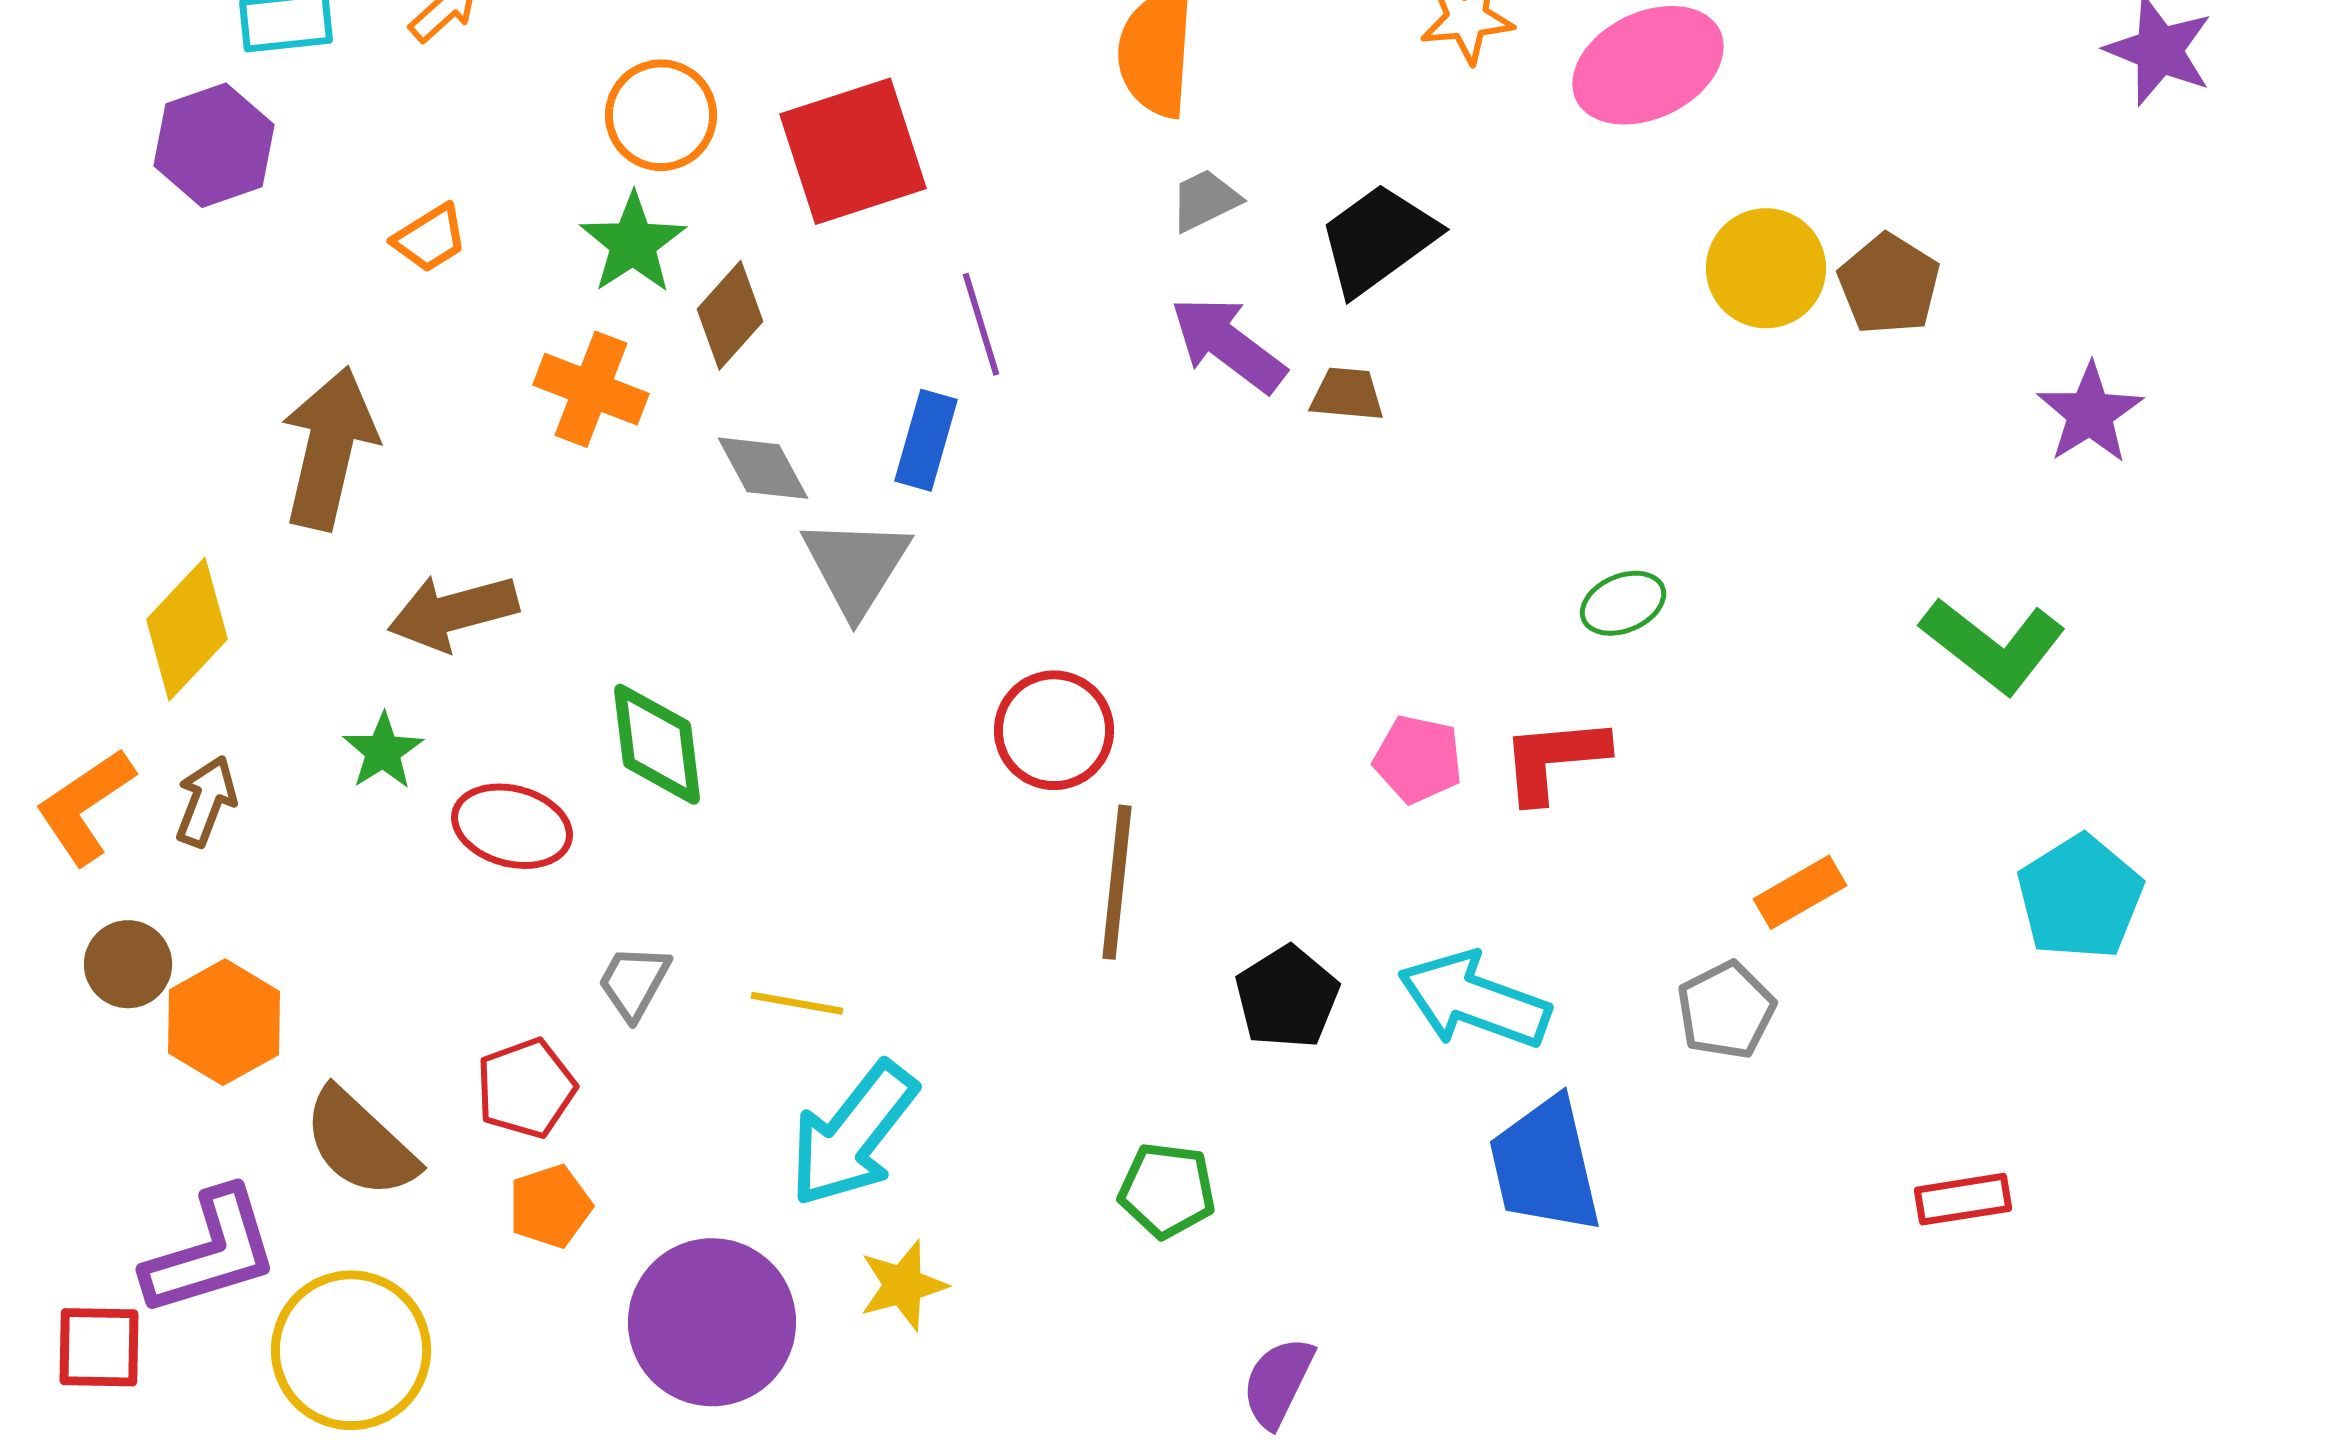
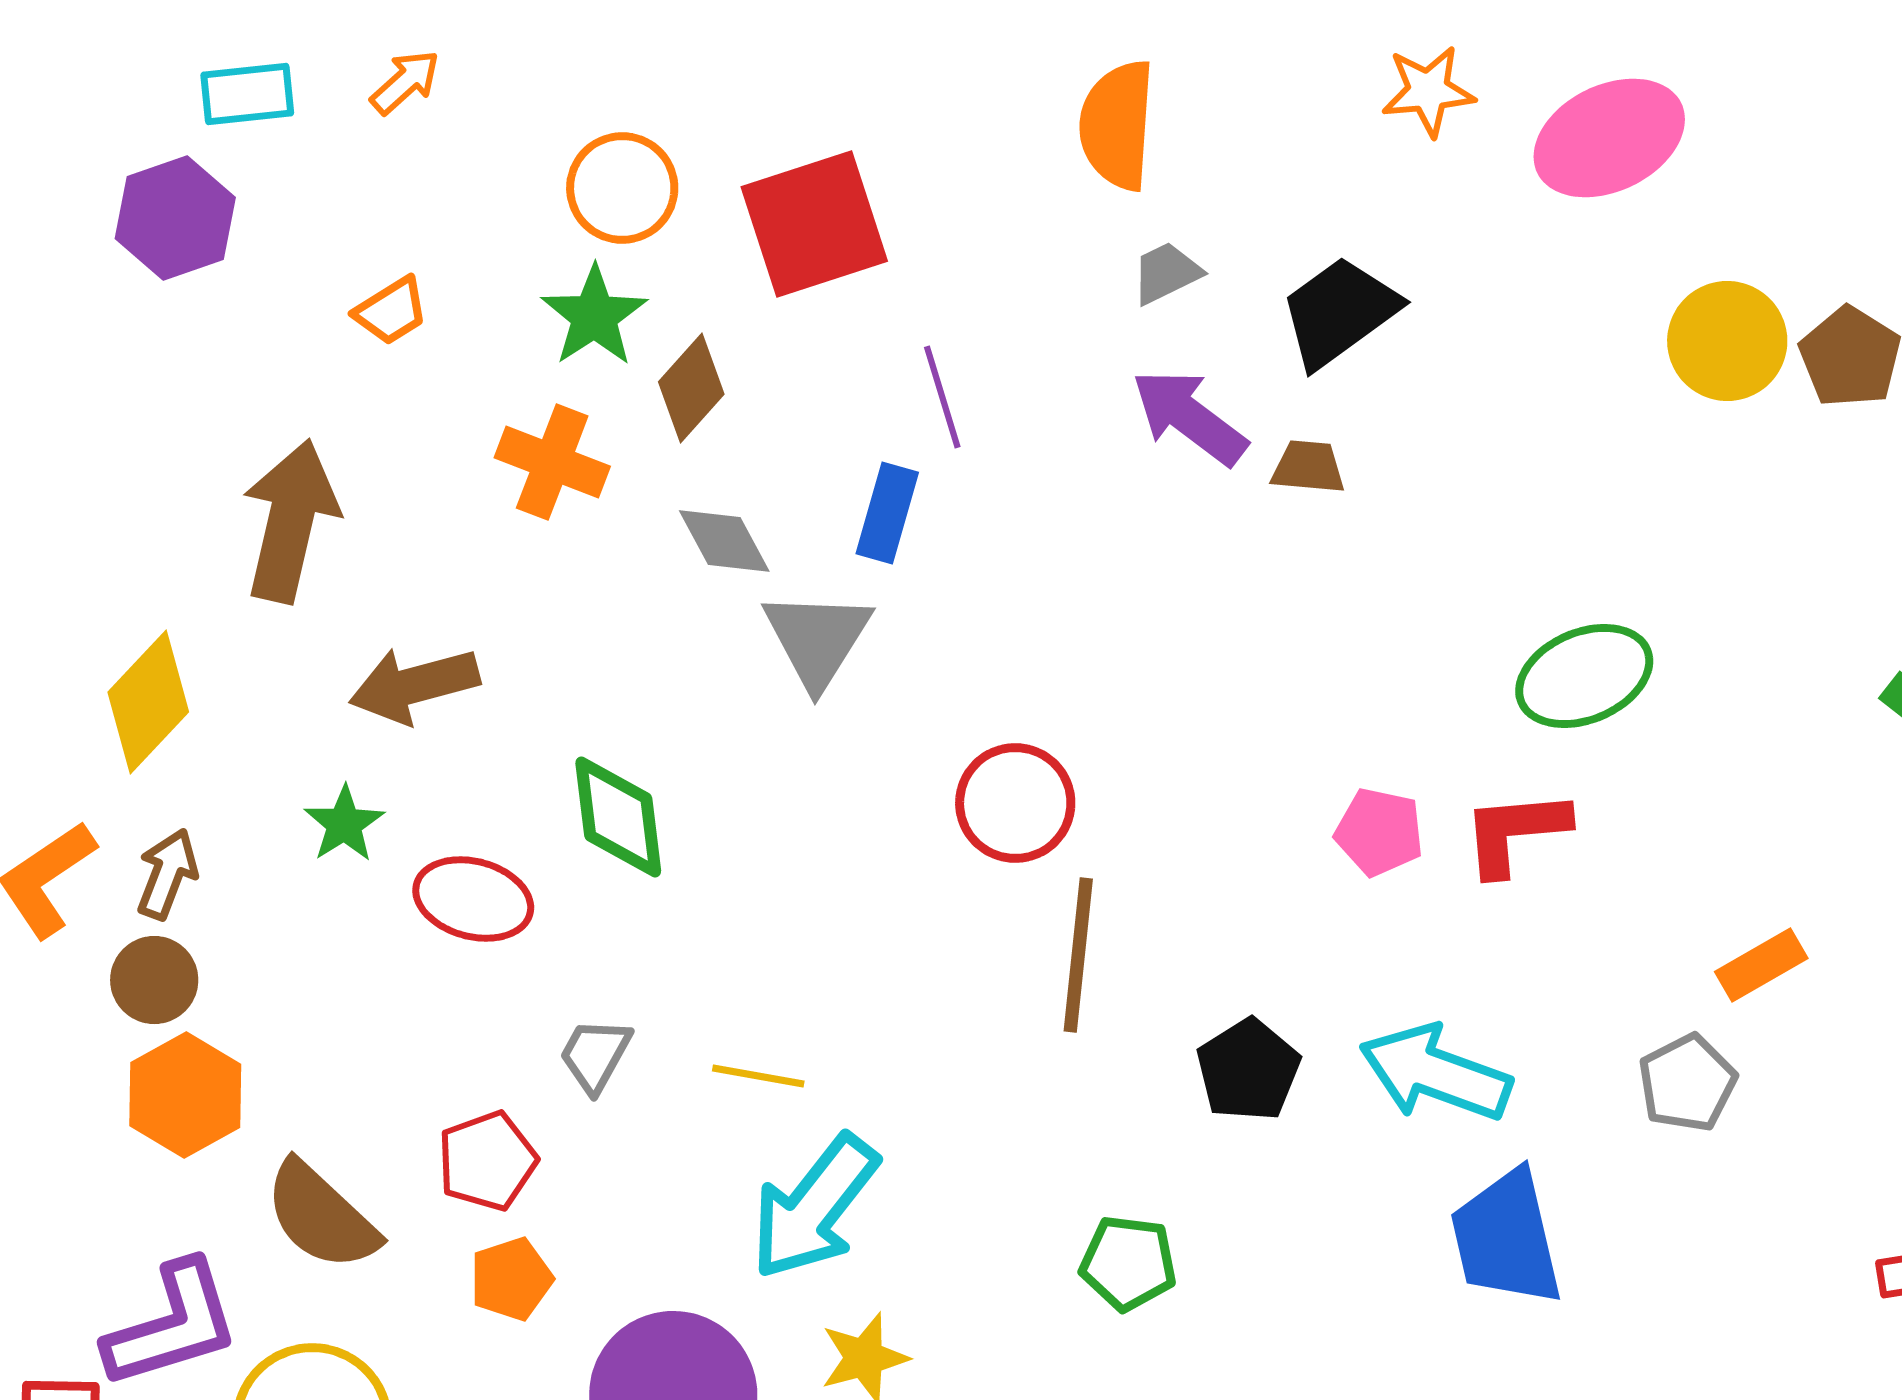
green ellipse: (1623, 603) -> (1584, 676), size x1.6
brown circle: (128, 964) -> (154, 980), moved

